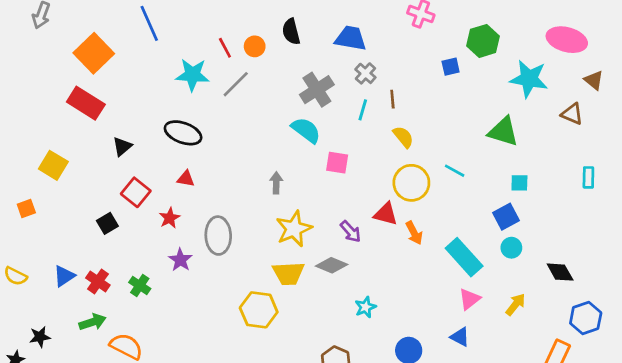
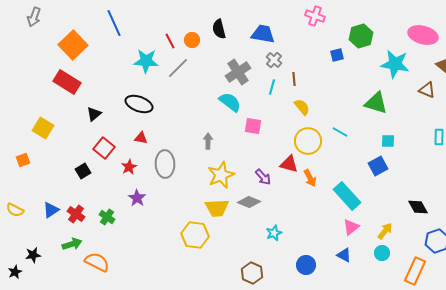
gray ellipse: (218, 236) -> (165, 164), moved
cyan circle: (511, 248) -> (382, 253), moved

